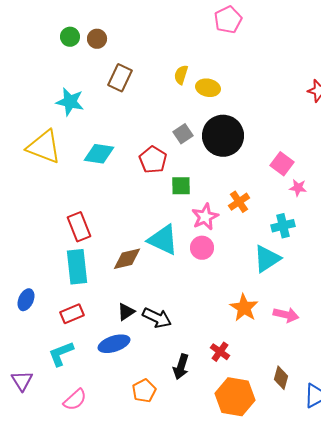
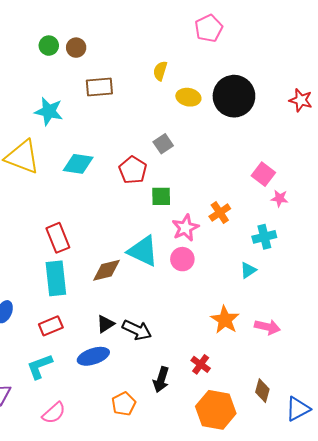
yellow semicircle: (181, 75) -> (160, 71), moved
brown rectangle: (120, 78) -> (99, 87), turned 60
black circle: (223, 136) -> (234, 96), moved
cyan triangle: (267, 259) -> (248, 270), size x0.6

